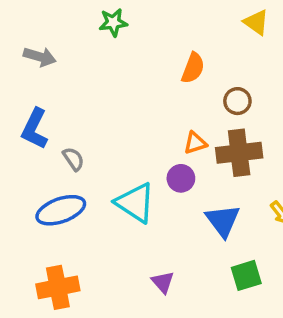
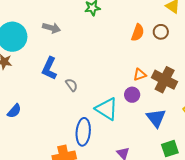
brown circle: (237, 101) -> (161, 32), moved
brown cross: (239, 153) -> (165, 80), turned 35
blue ellipse: (61, 210) -> (83, 132), moved, turned -64

